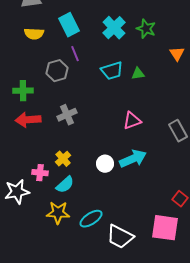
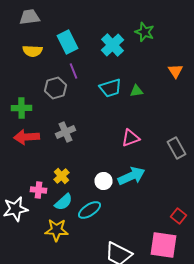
green star: (146, 29) -> (144, 32), moved
cyan ellipse: (91, 219) -> (90, 210), moved

